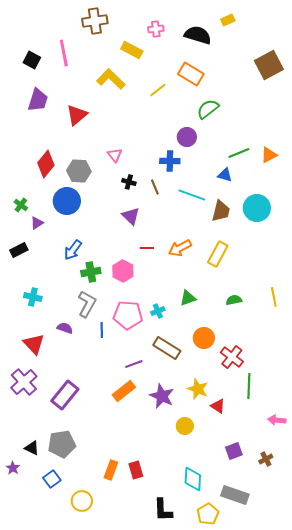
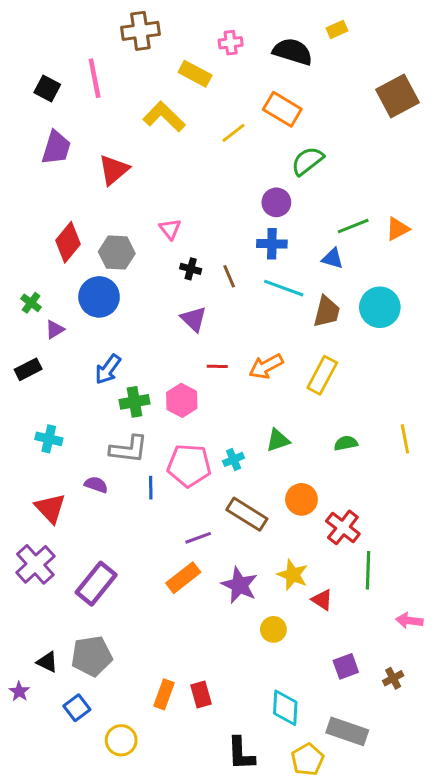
blue cross: (170, 161) -> (272, 244), moved
gray L-shape: (87, 304) -> (129, 449), turned 68

